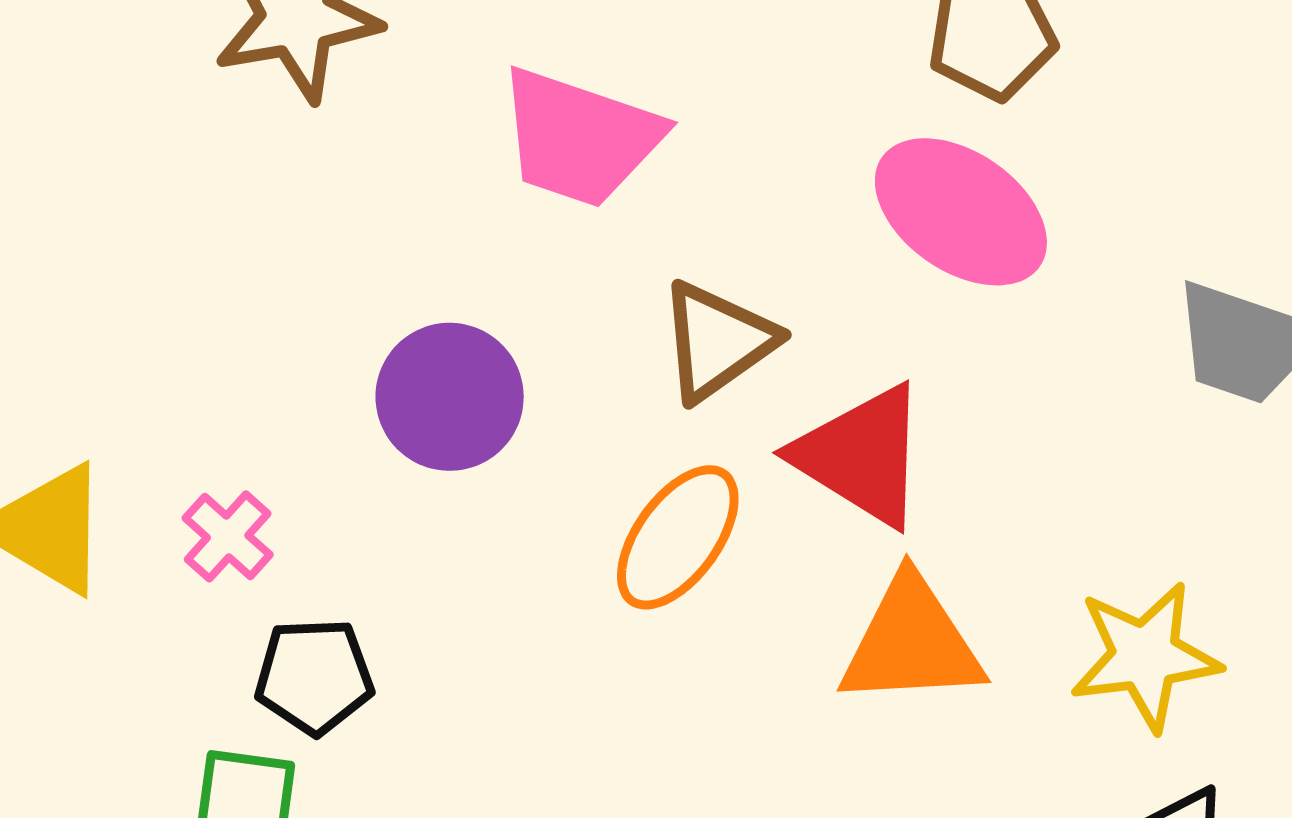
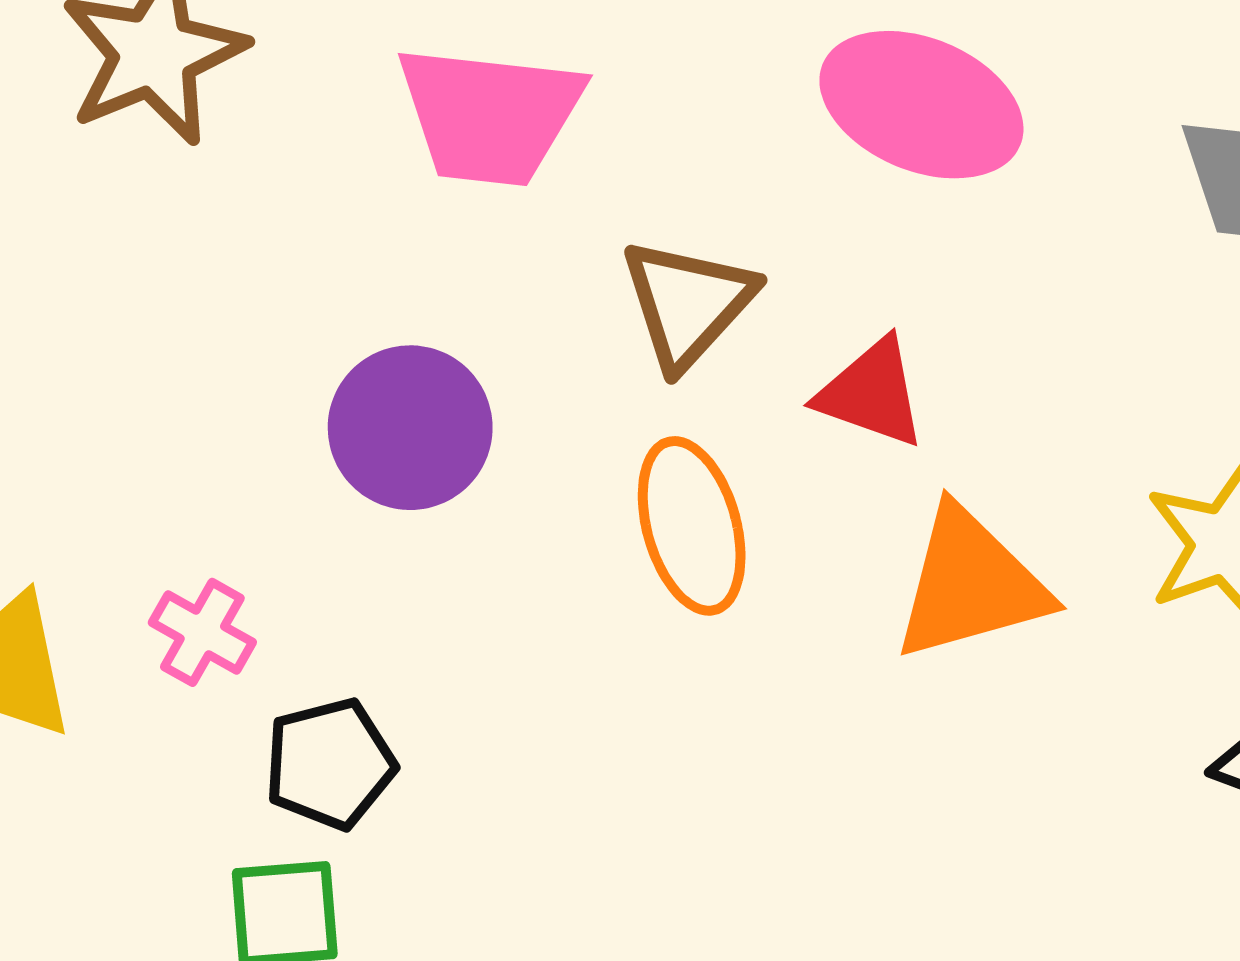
red triangle: (861, 455) -> (872, 393), size x0.7
orange ellipse: (678, 537) -> (692, 526), turned -39

